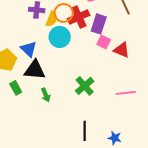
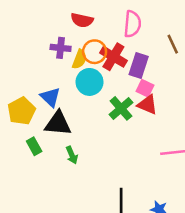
red cross: (79, 17) -> (113, 57), turned -35
red triangle: (122, 50) -> (148, 105), moved
green cross: (85, 86) -> (121, 108), moved

